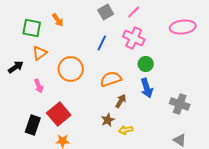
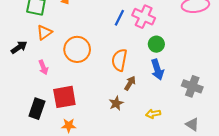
blue line: (102, 43) -> (119, 18), moved
orange semicircle: (111, 79) -> (119, 60), turned -60
red square: (59, 114) -> (64, 97), turned 30
yellow arrow: (126, 130) -> (153, 114), moved

